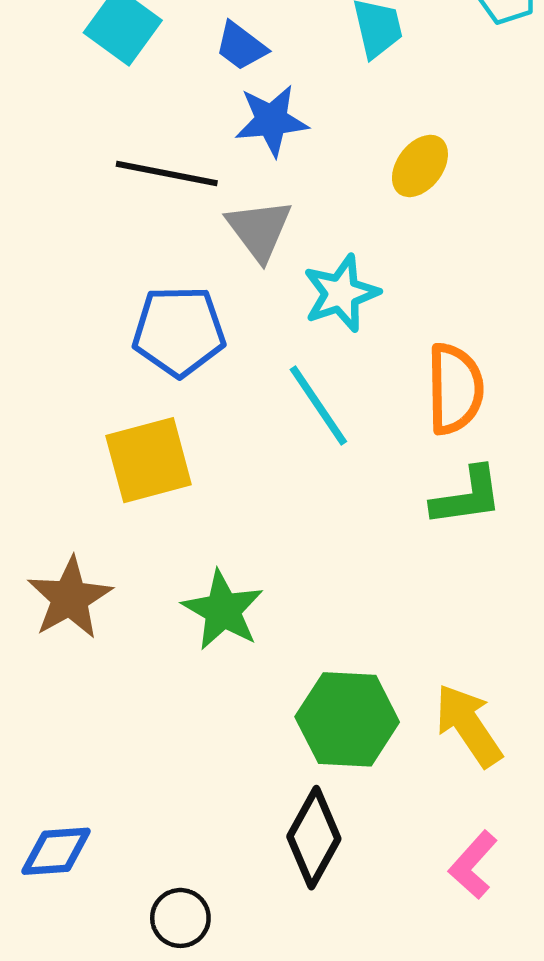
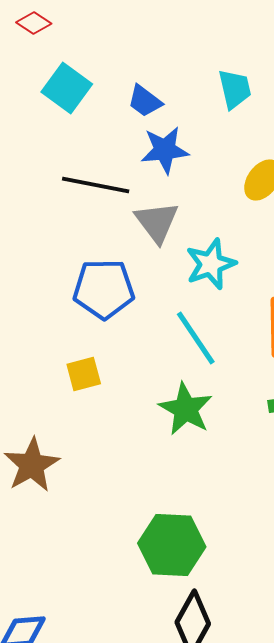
yellow square: (149, 460) -> (84, 374), size x0.6
green star: (223, 610) -> (186, 409), moved
green hexagon: (347, 719) -> (172, 545), moved

